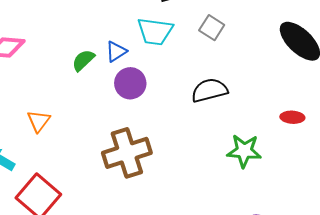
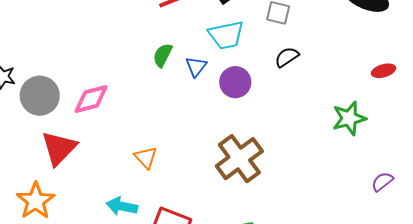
green semicircle: (83, 60) -> (163, 55), moved
purple circle: (130, 83) -> (235, 82), moved
black semicircle: (209, 90) -> (287, 57), moved, size x0.7

